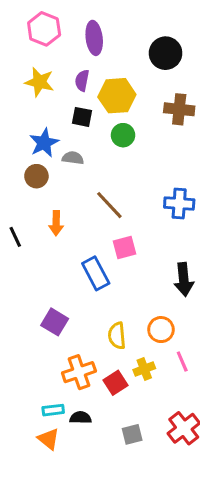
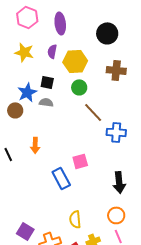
black square: (82, 117) -> (47, 82), moved
brown circle: (36, 176) -> (15, 110), moved
brown line: (109, 205) -> (93, 112), moved
purple square: (55, 322) -> (25, 231), moved
orange circle: (161, 330) -> (116, 215), moved

